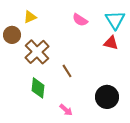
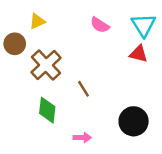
pink arrow: (66, 110) -> (82, 138), turned -40

